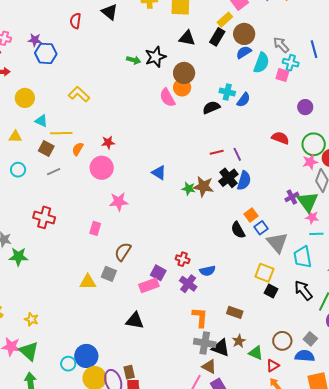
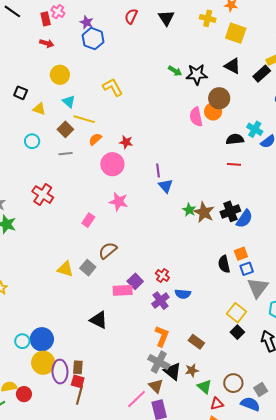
red line: (217, 152) -> (234, 164), moved
purple line: (237, 154) -> (158, 170), moved

